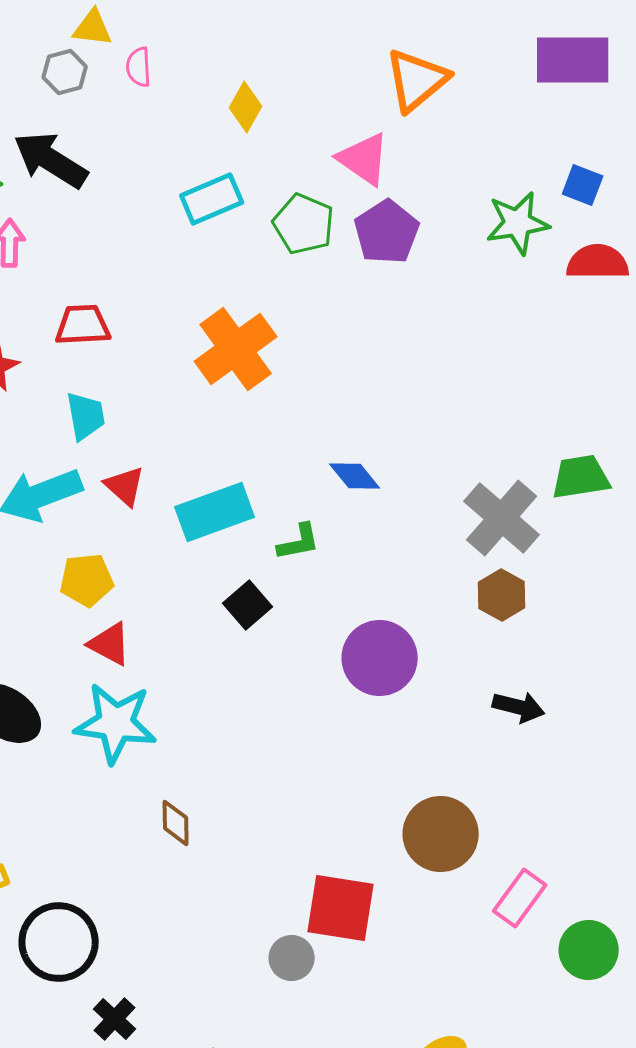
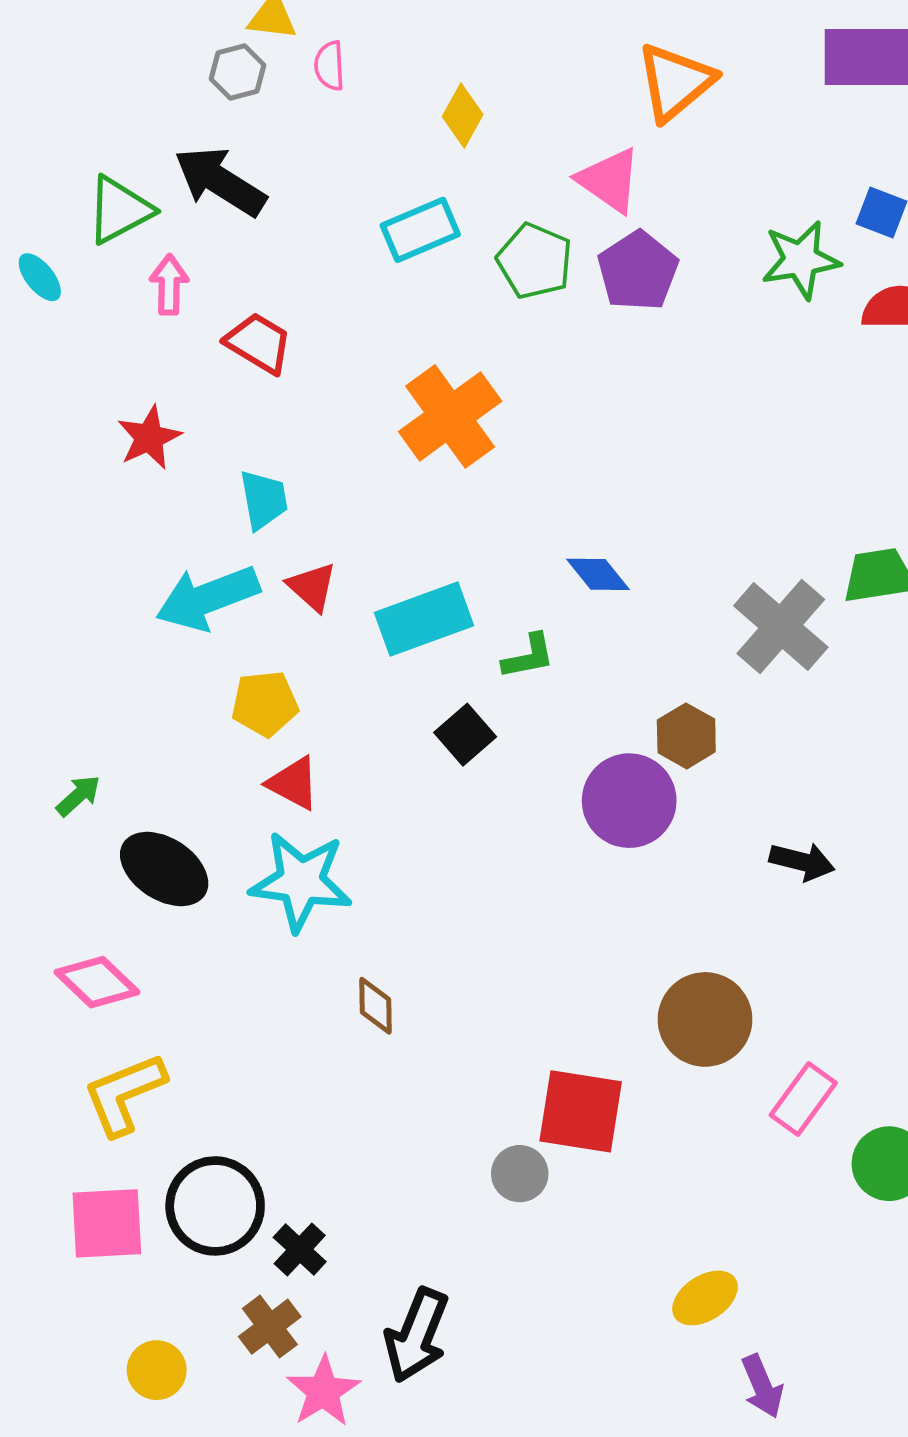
red trapezoid: (83, 325) -> (259, 343), moved, turned 34
brown hexagon: (502, 595) -> (686, 736), moved
black circle: (59, 942) -> (215, 1206), moved

